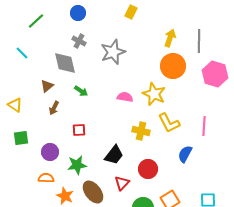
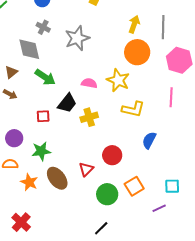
green arrow: (81, 91) -> (45, 77), size x1.5
brown arrow: (54, 108) -> (10, 94), moved, turned -88
yellow L-shape: (169, 123) -> (133, 109), turned -50
pink line: (204, 126) -> (171, 97), moved
yellow cross: (141, 131) -> (89, 117), moved, turned -30
black trapezoid: (114, 155) -> (67, 103), moved

